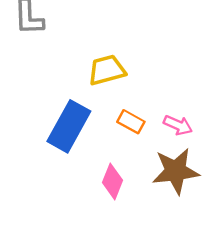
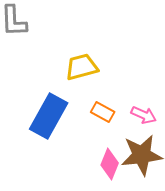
pink diamond: (112, 181) -> (110, 164), moved

